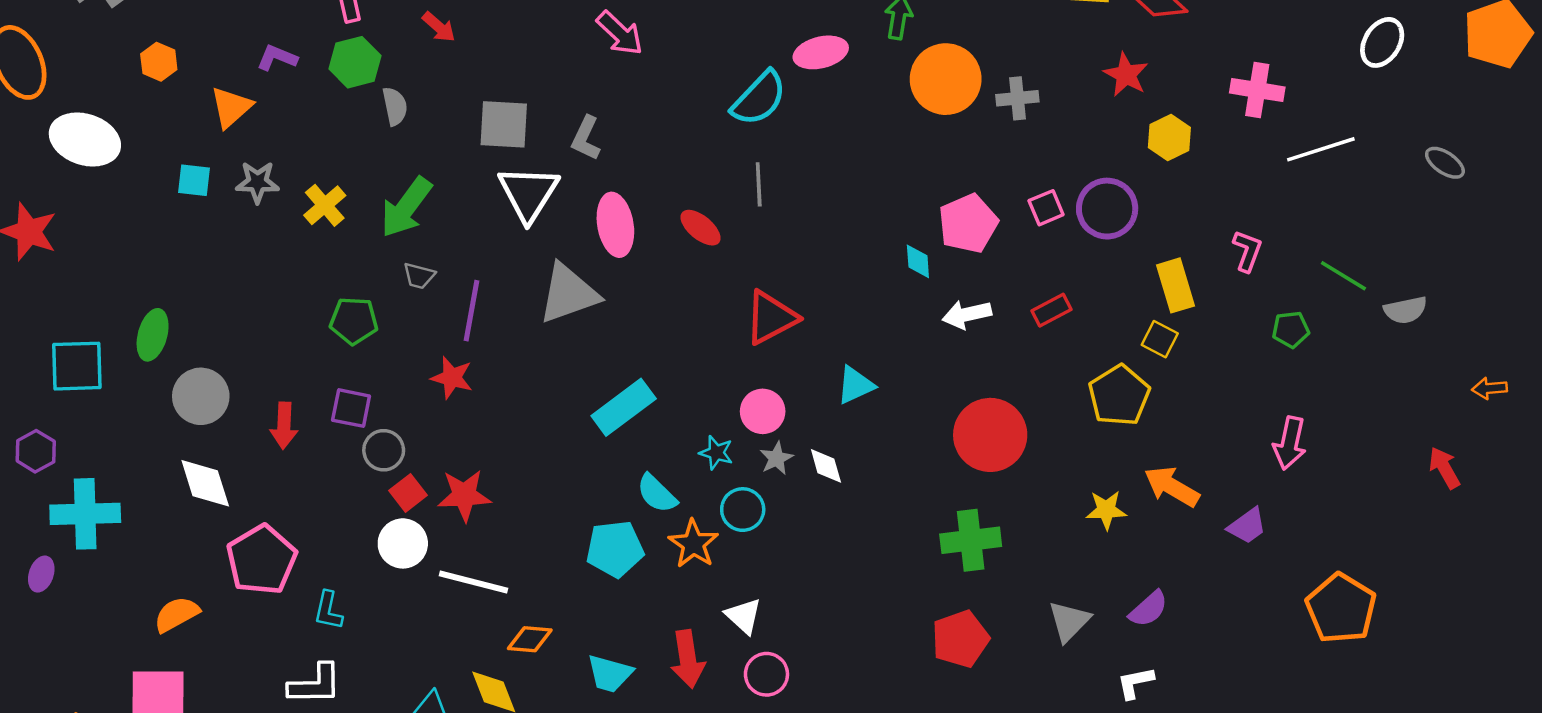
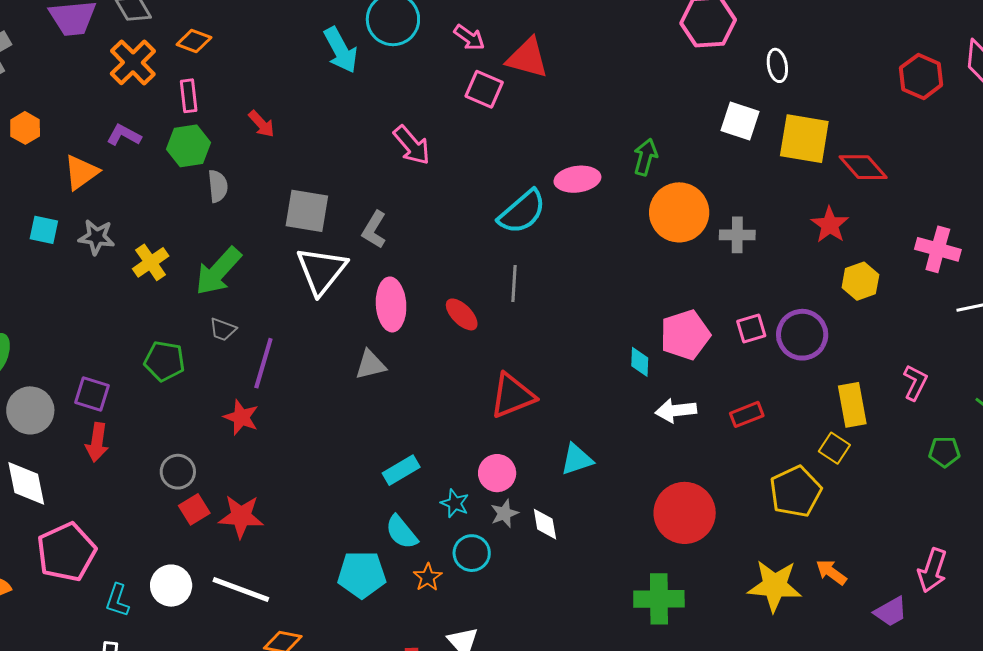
gray triangle: (568, 294) -> (370, 365), moved, size x0.6
cyan rectangle: (624, 407) -> (401, 470), moved, size x0.7
purple square: (351, 408) -> (92, 394), moved
pink arrow: (1290, 443) -> (932, 570), moved
orange arrow: (1172, 487) -> (831, 572), size x0.7
yellow star: (1106, 510) -> (775, 586), size x1.6
white circle: (403, 543) -> (171, 586), moved
orange star: (693, 544) -> (428, 577), size x0.7

